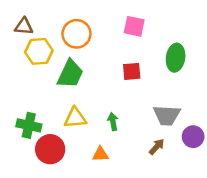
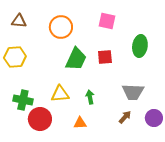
yellow hexagon: (39, 51) -> (15, 57), moved
green trapezoid: (70, 74) -> (76, 59), moved
purple circle: (193, 137) -> (154, 118), moved

